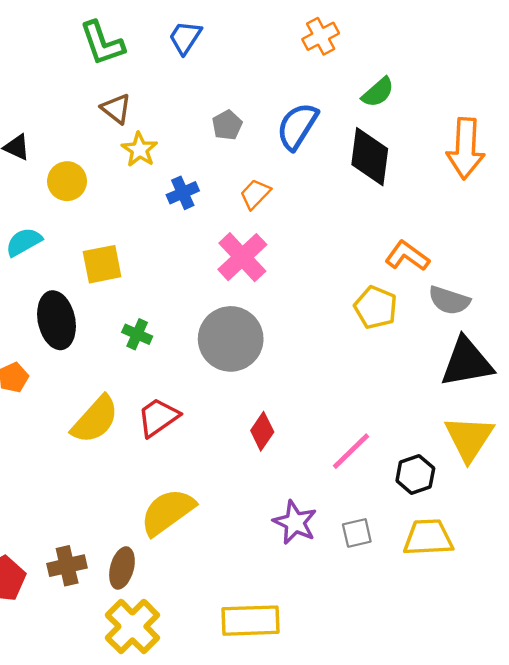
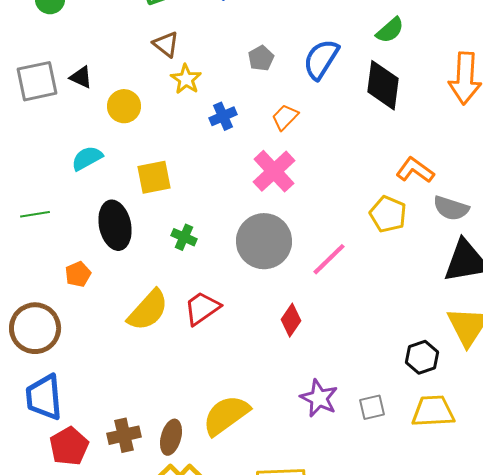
pink line: (351, 451) -> (329, 259), moved
yellow semicircle: (168, 512) -> (226, 415), moved

